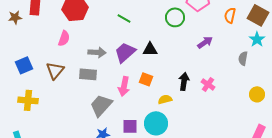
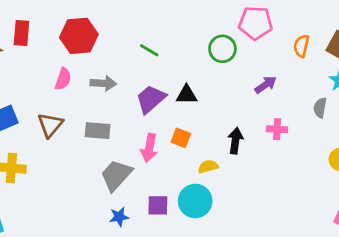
gray arrow: (97, 52) -> (103, 83), moved
pink cross: (208, 84) -> (277, 129), moved, turned -32

